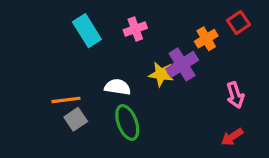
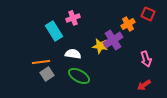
red square: (238, 23) -> (148, 14), turned -32
pink cross: (135, 29) -> (73, 18), moved
cyan rectangle: (87, 31) -> (54, 31), moved
green ellipse: (127, 122) -> (79, 76), turned -40

